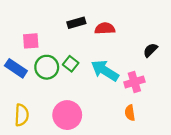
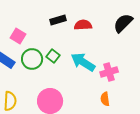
pink square: (31, 41) -> (18, 36), turned 35
black semicircle: (150, 50) -> (123, 23), moved, size x1.5

